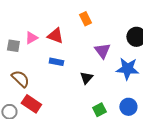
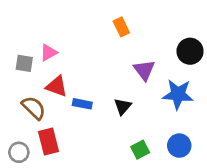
red triangle: (55, 36) -> (57, 86), moved
blue rectangle: (56, 62) -> (82, 104), moved
red rectangle: (31, 104) -> (49, 142), turned 42

